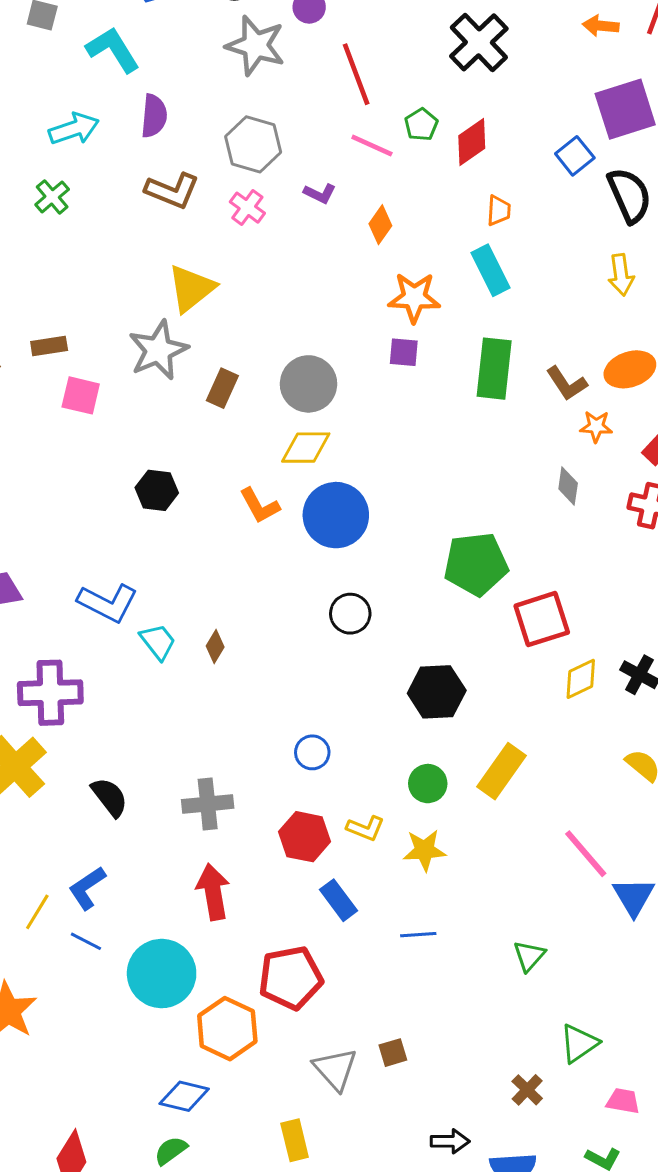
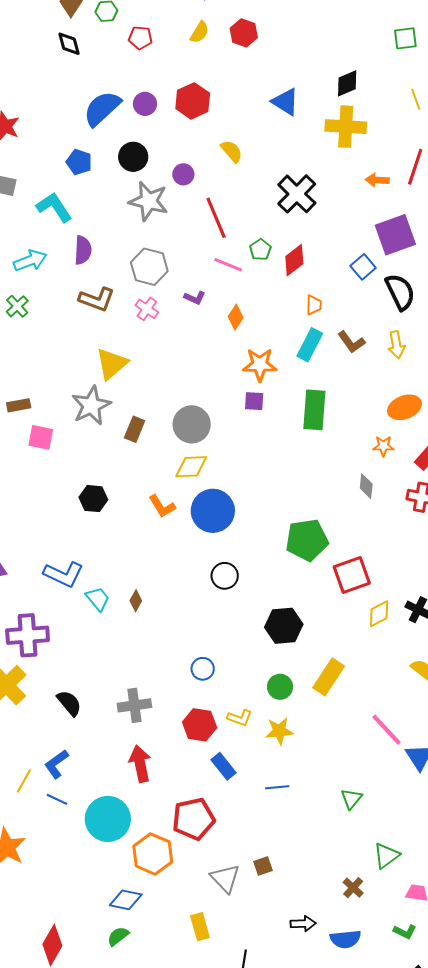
cyan rectangle: (490, 270) -> (310, 345), turned 56
brown L-shape: (567, 383) -> (351, 342), moved

